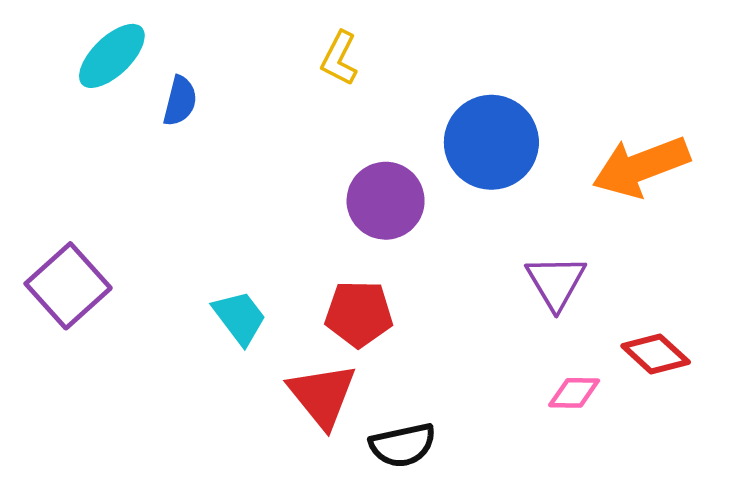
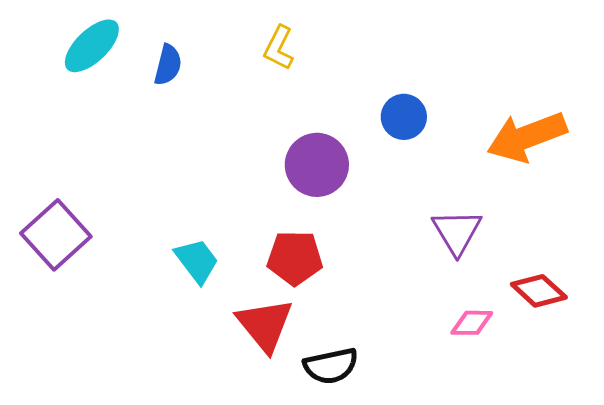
blue semicircle: (180, 101) -> (168, 65), moved
blue circle: (491, 142) -> (404, 117), size x0.6

